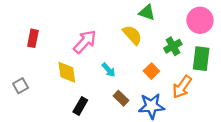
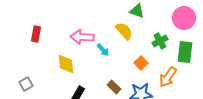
pink arrow: (85, 42) -> (82, 37), turned -130
cyan arrow: (109, 70) -> (103, 50), moved
gray square: (21, 86) -> (26, 84), moved

